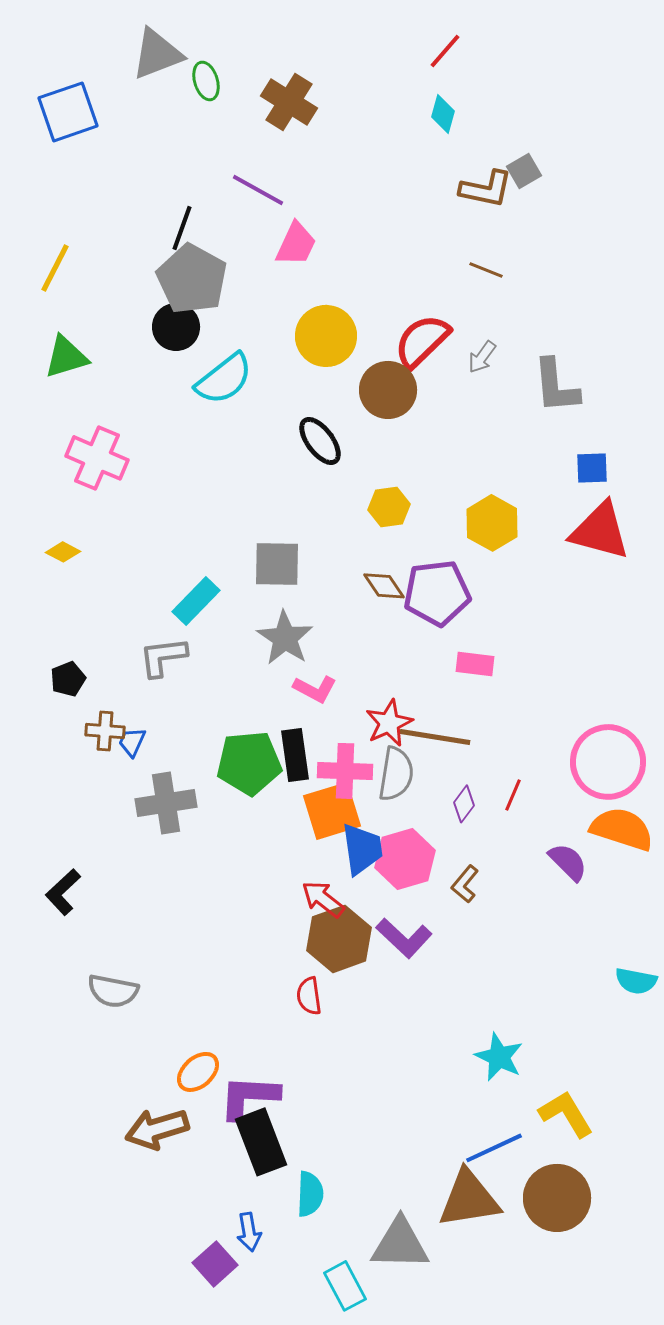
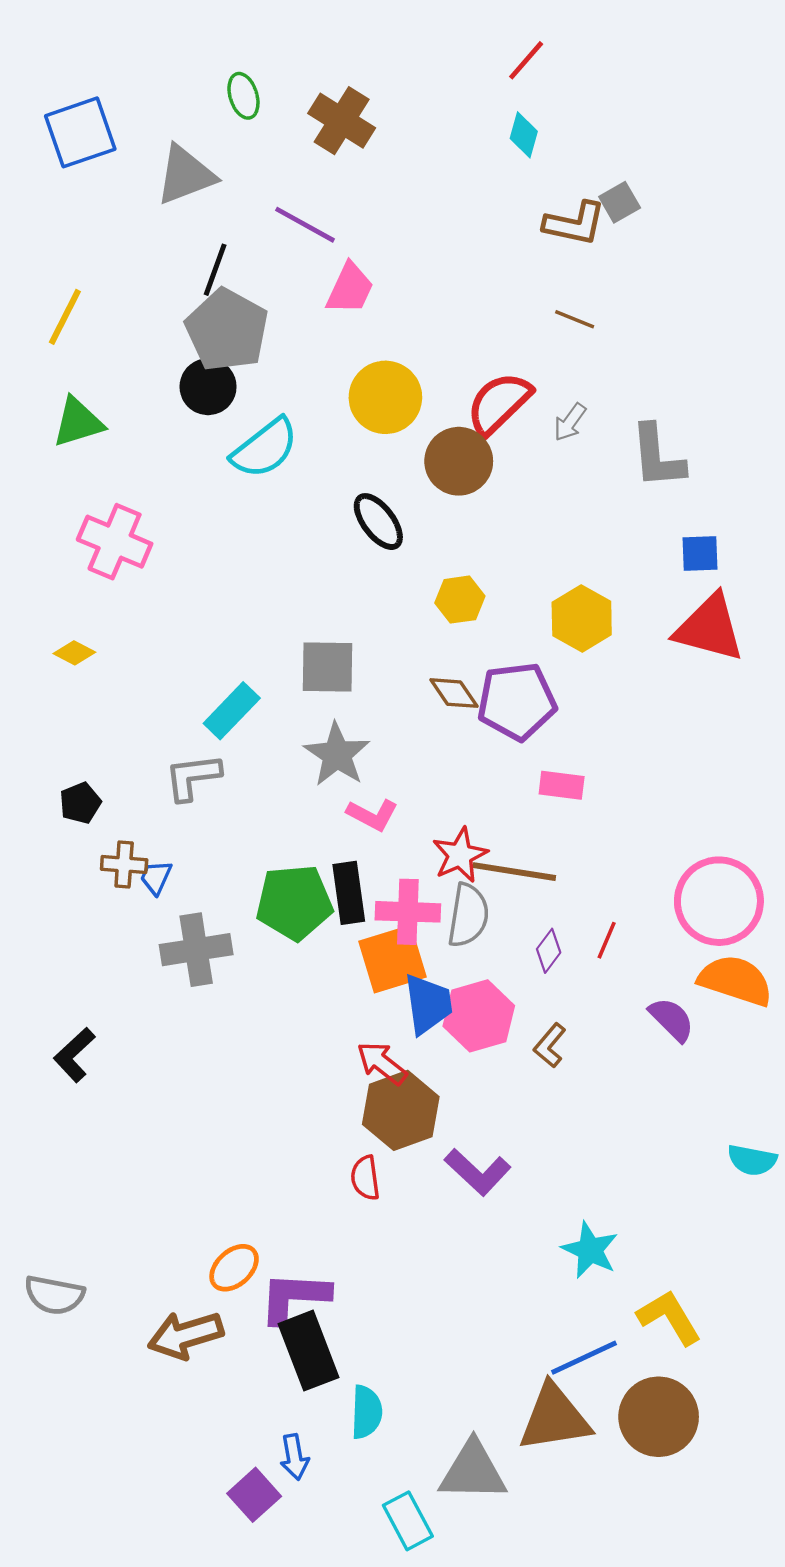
gray triangle: (157, 54) -> (186, 175), moved
purple L-shape: (404, 938) -> (478, 1172), moved
gray semicircle: (113, 991) -> (54, 1295), moved

